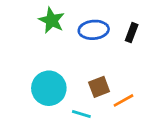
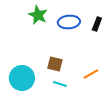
brown square: (99, 87) -> (55, 64), moved, turned 35
cyan circle: (49, 88) -> (22, 78), moved

